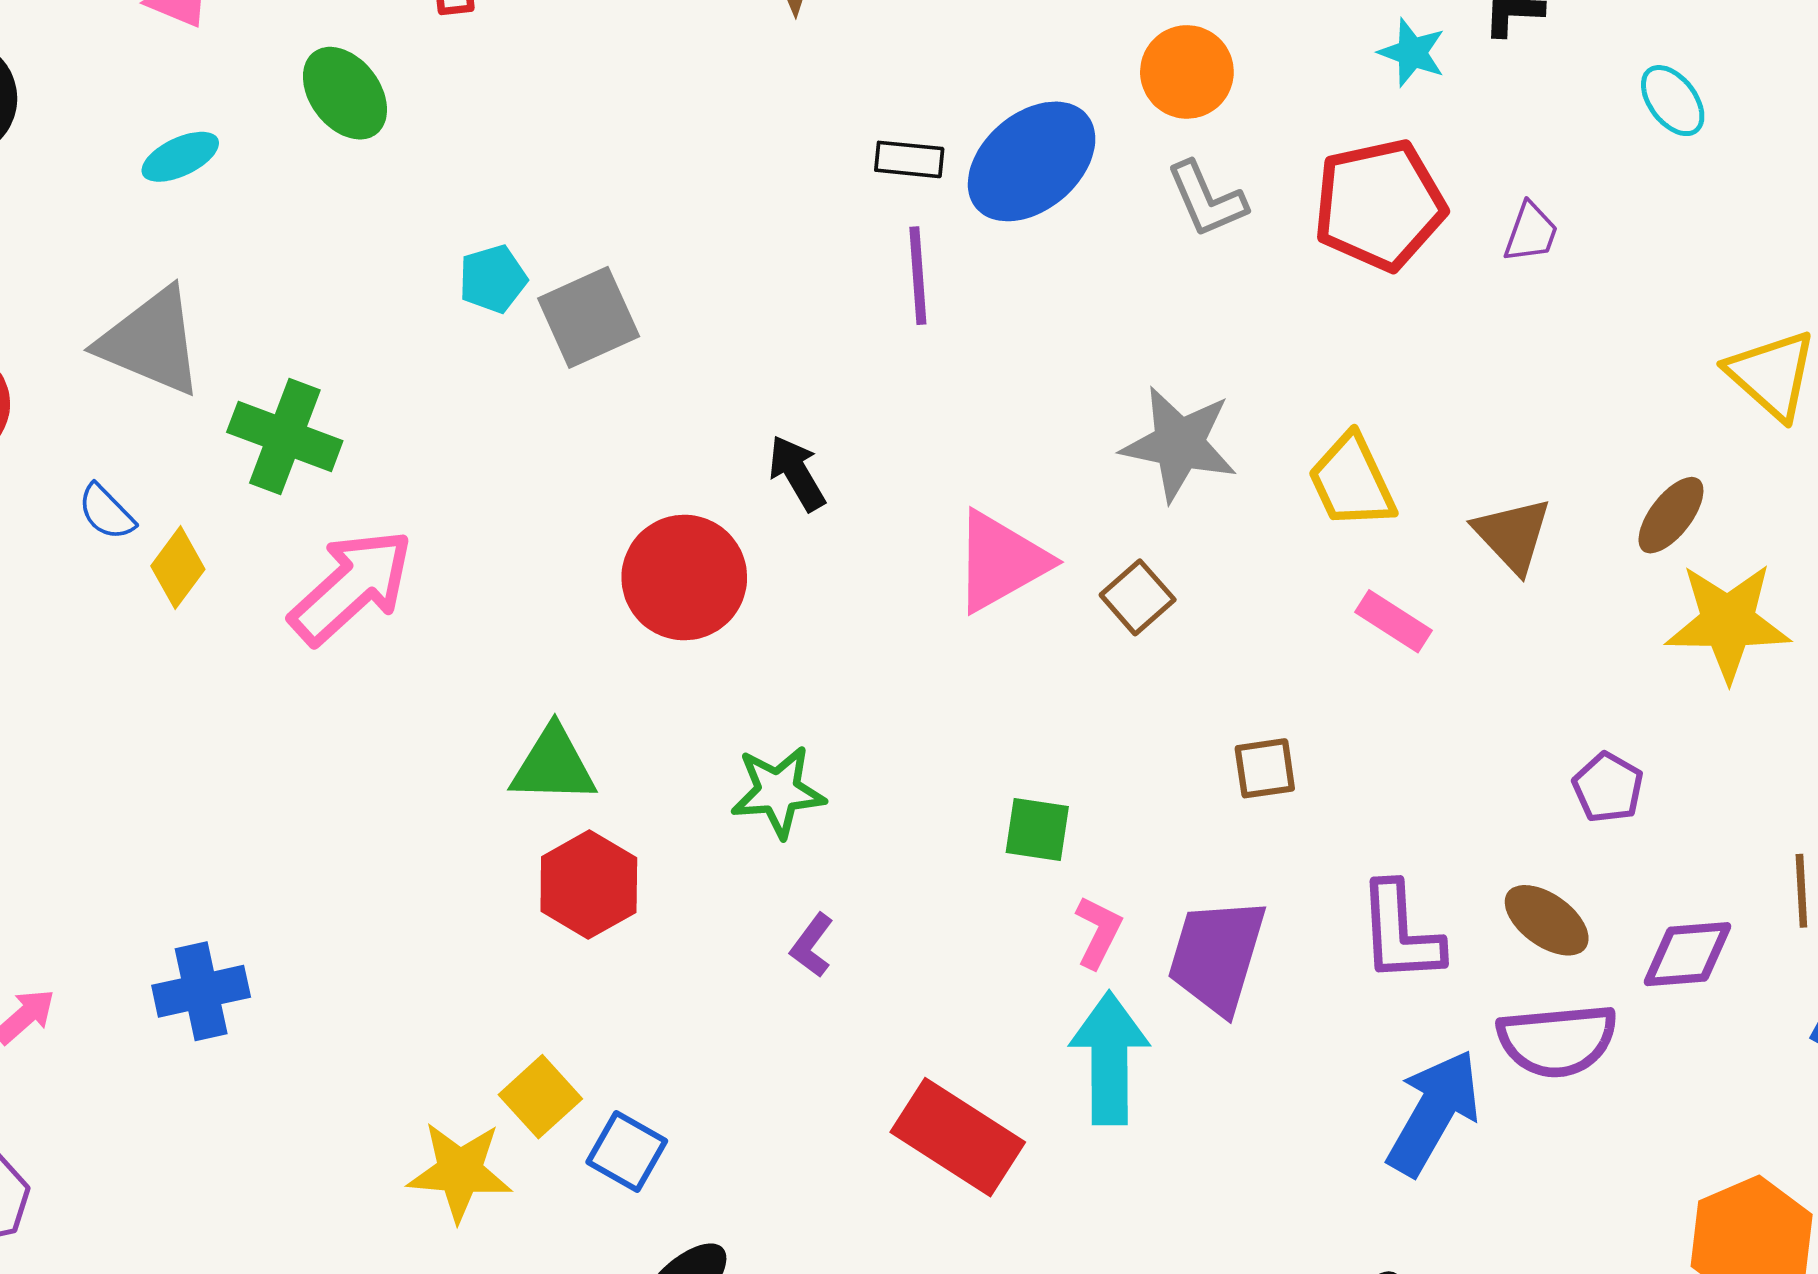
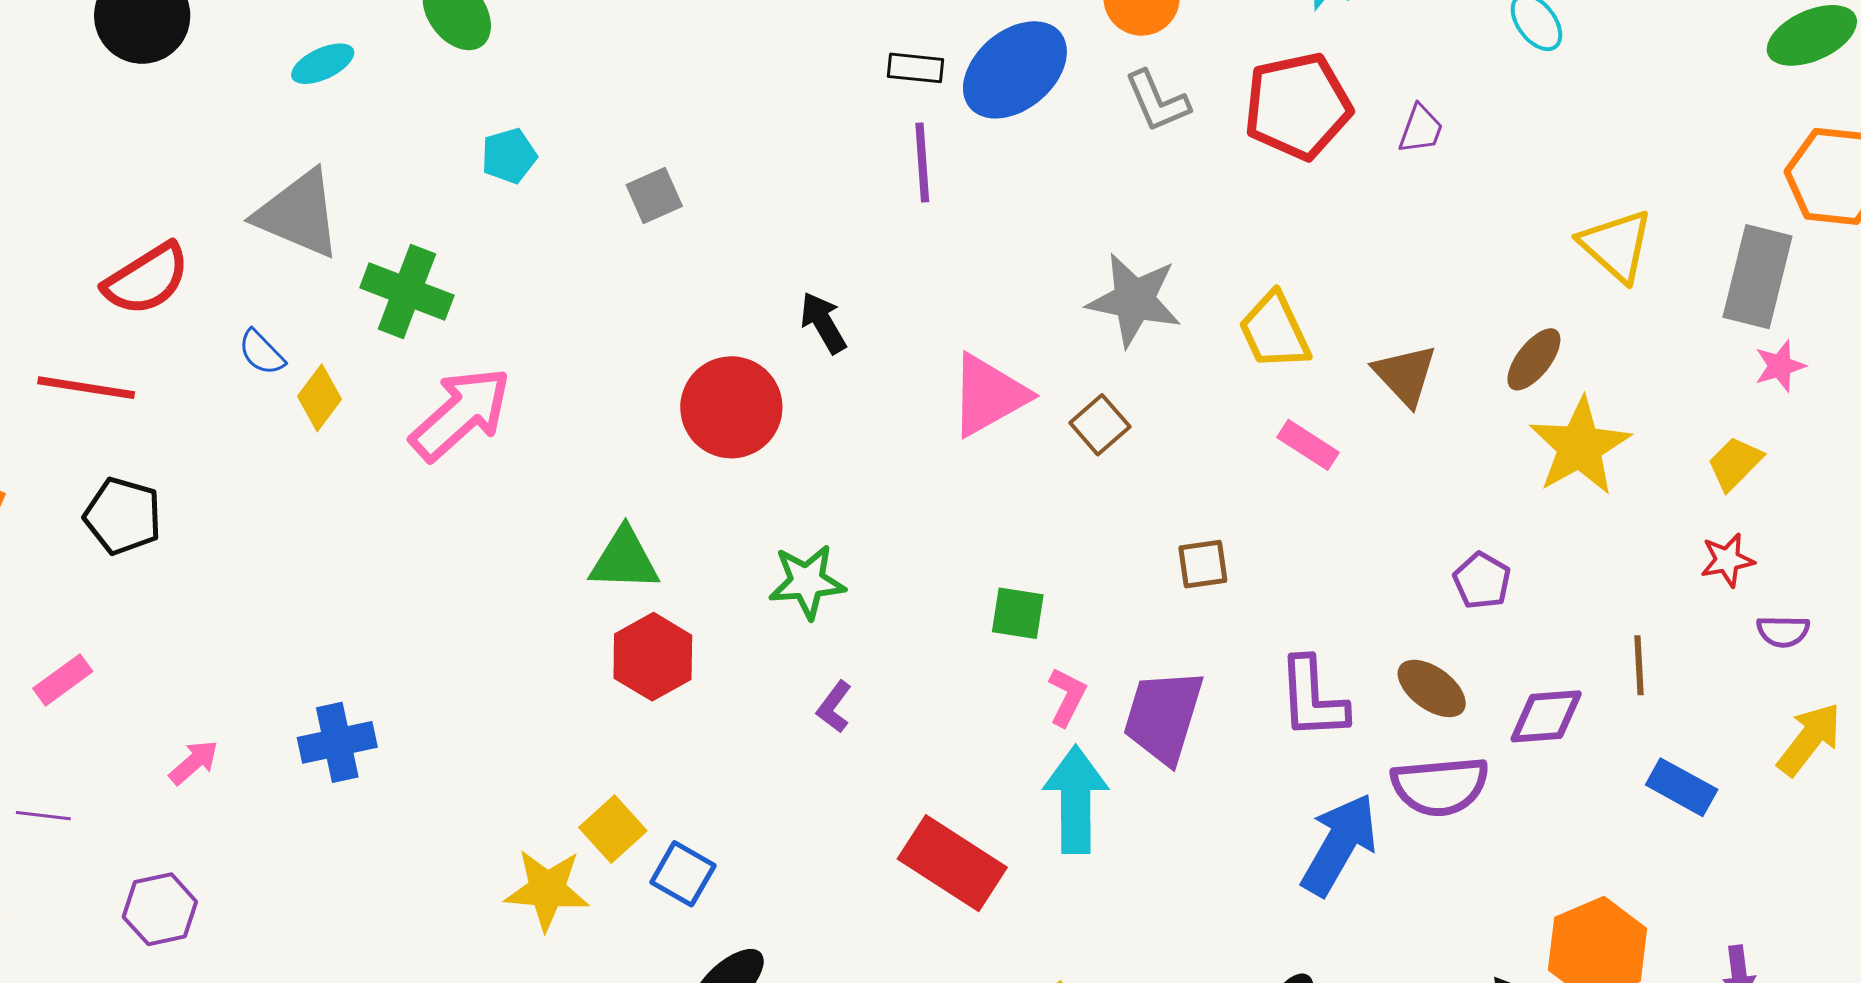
cyan pentagon: (493, 279) -> (509, 156), moved
gray square: (589, 317) -> (654, 196), size x0.7
yellow star: (1728, 622) -> (1580, 447), turned -30

